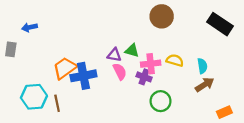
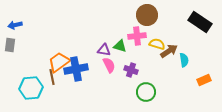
blue arrow: (30, 27) -> (15, 25), moved
yellow semicircle: (175, 60) -> (157, 44), moved
pink cross: (151, 64) -> (137, 36), moved
brown arrow: (205, 85) -> (169, 51), moved
brown line: (57, 103) -> (52, 77), moved
orange rectangle: (224, 112) -> (204, 80), moved

